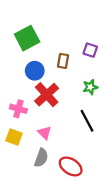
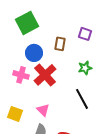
pink cross: (18, 109) -> (21, 75), moved

